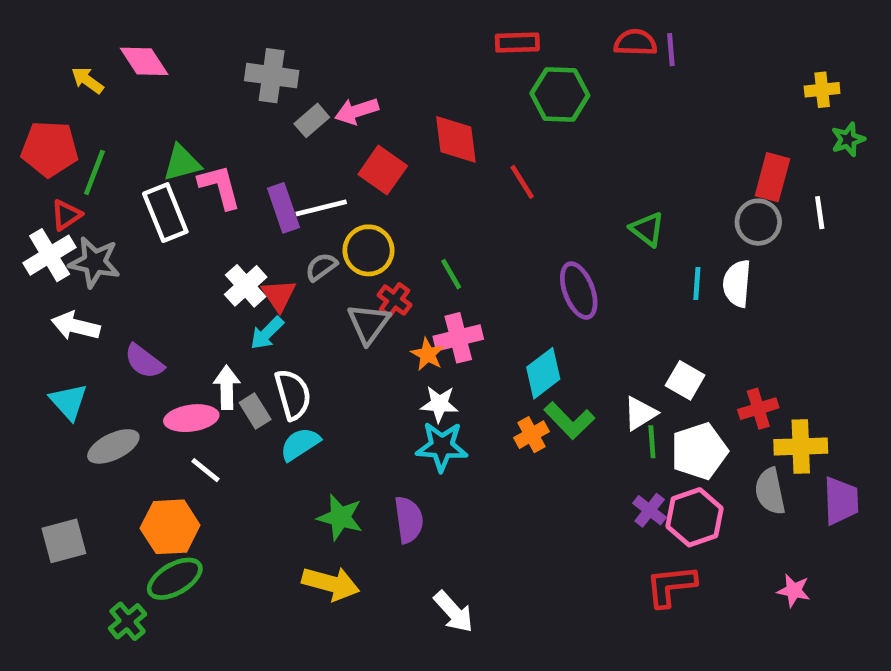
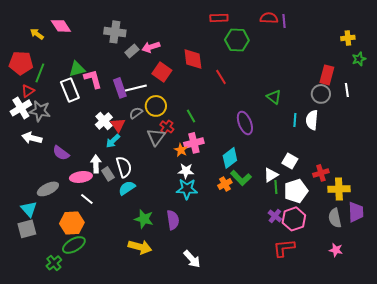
cyan triangle: (68, 402) -> (29, 209), moved
gray semicircle: (770, 491) -> (335, 218), moved

